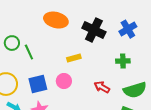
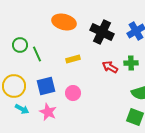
yellow rectangle: (74, 58) -> (73, 59), moved
pink circle: (64, 81) -> (73, 93), moved
red arrow: (102, 87) -> (110, 67), moved

